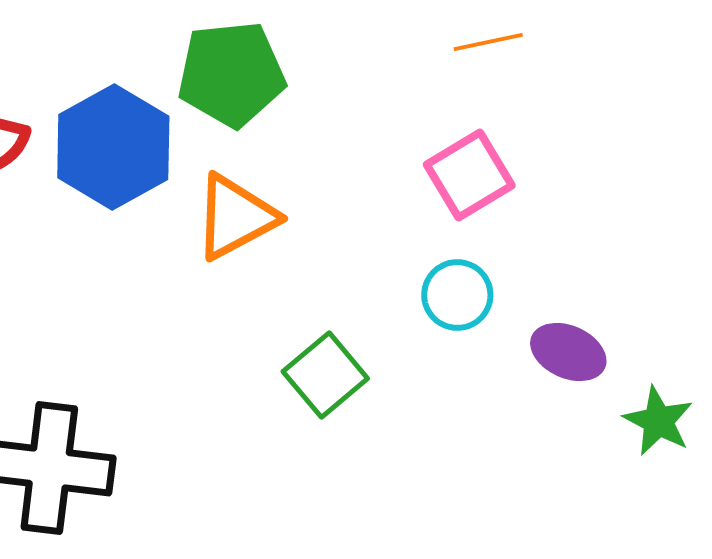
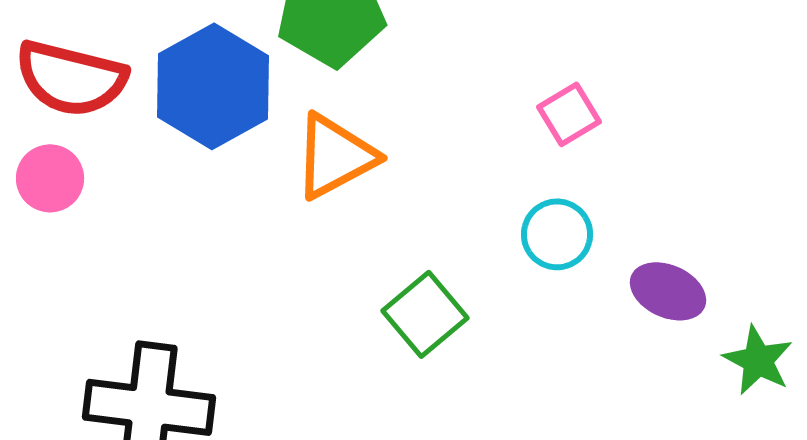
pink square: (469, 175) -> (569, 114), size x0.7

